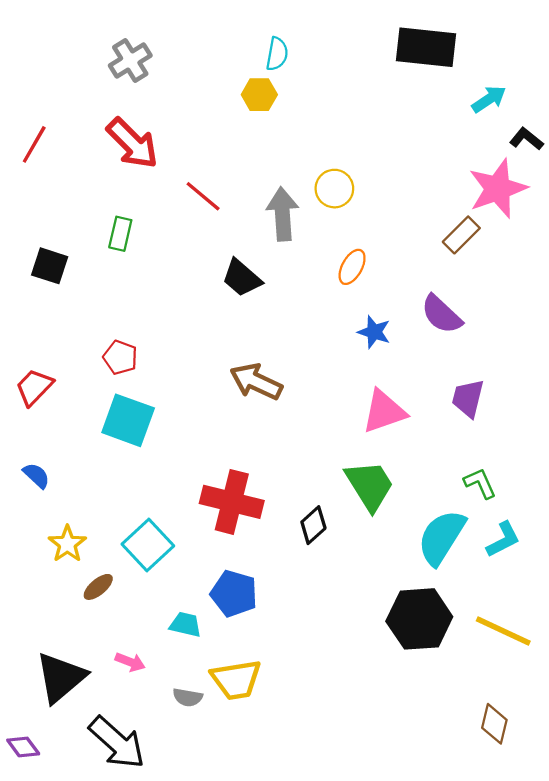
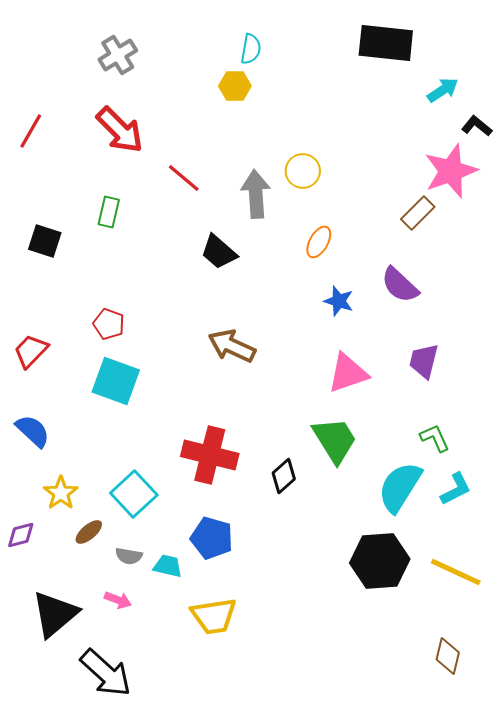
blue semicircle: (36, 475) -> (33, 431), size x1.4
gray semicircle: (188, 697) -> (129, 556), moved
purple diamond: (23, 747) -> (21, 535), moved, turned -68

